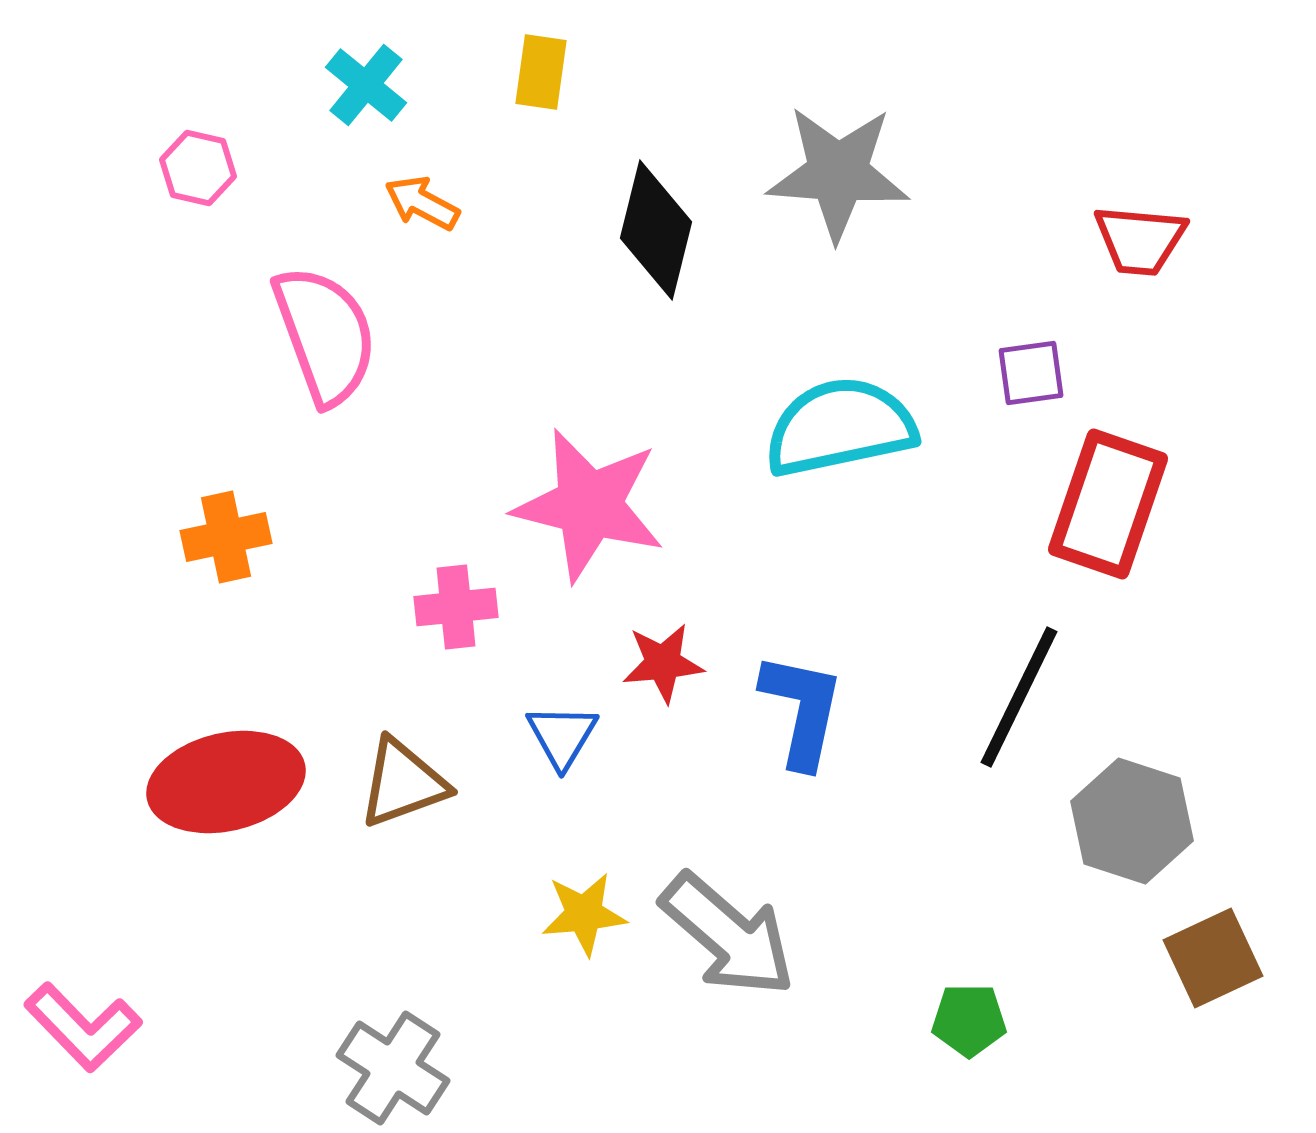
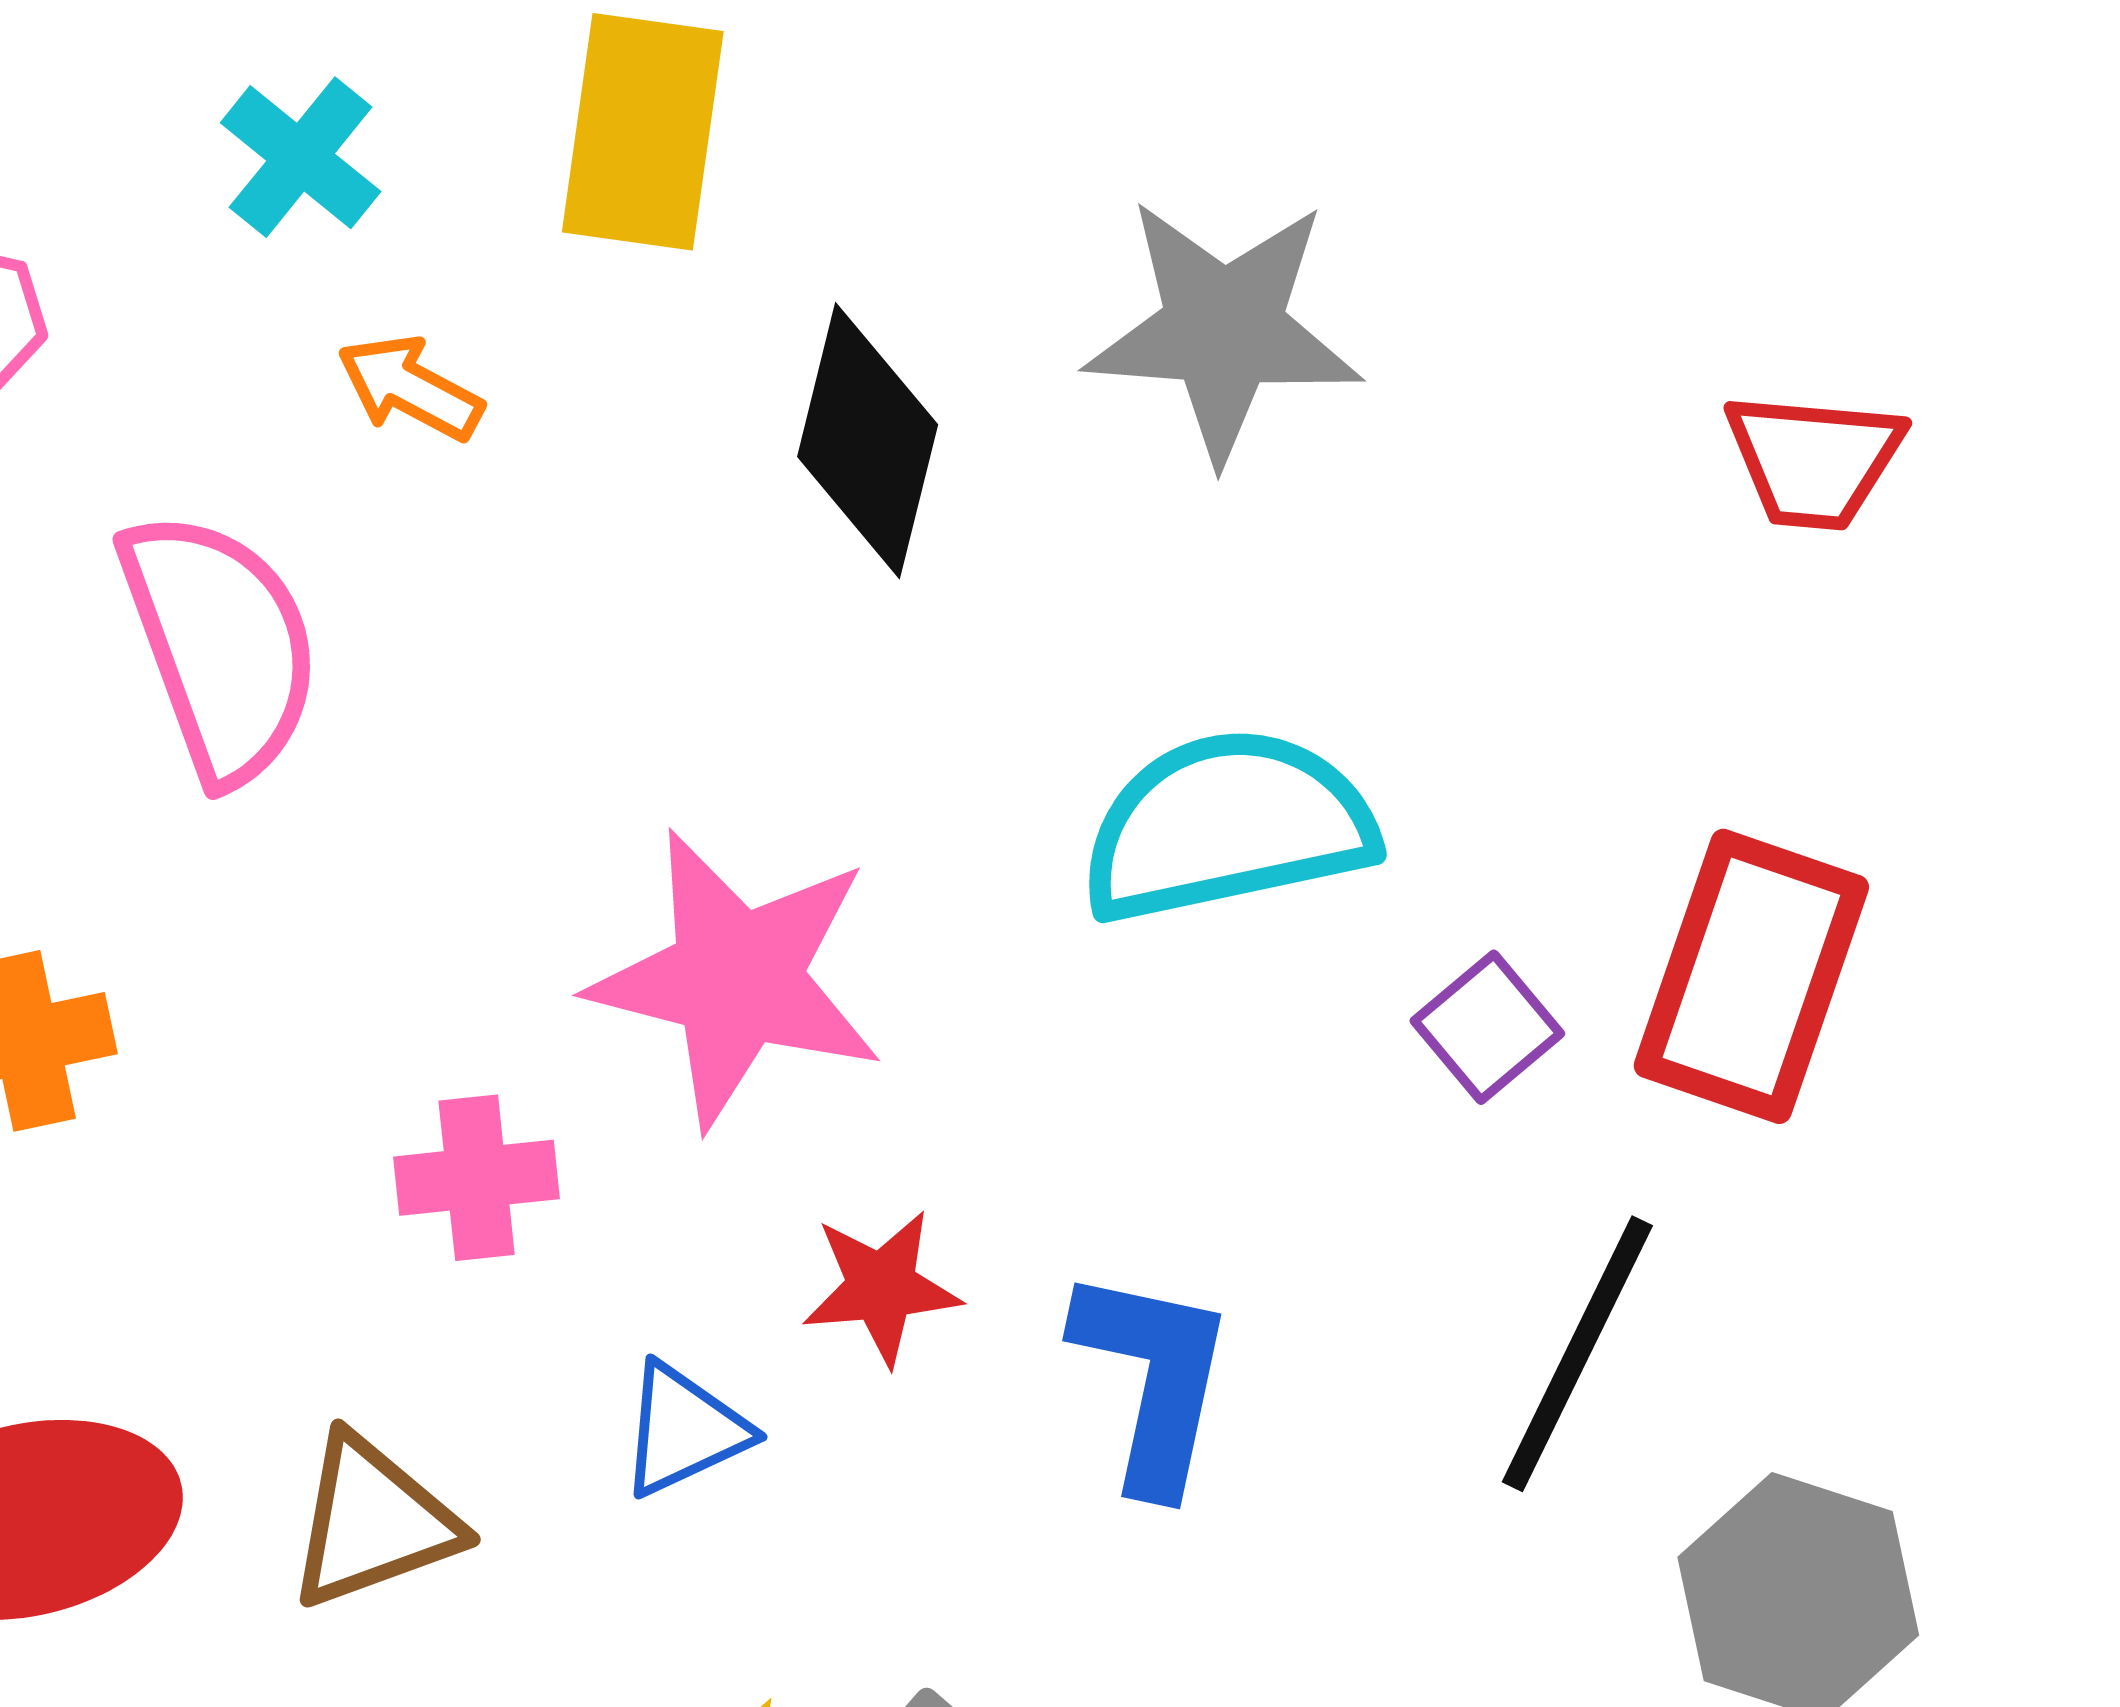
yellow rectangle: (541, 72) -> (643, 132), size x1.6
purple square: (1031, 373) -> (1487, 1027), moved, turned -32
blue triangle: (562, 736) -> (684, 1430), turned 34

